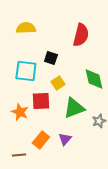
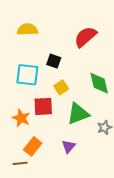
red semicircle: (81, 35) -> (85, 37), turned -145
orange rectangle: (41, 140) -> (33, 146), moved

